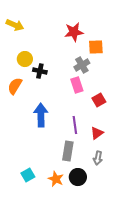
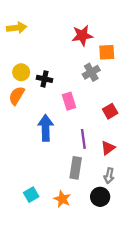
yellow arrow: (15, 25) -> (17, 28), turned -30
yellow circle: (25, 59) -> (21, 72), moved
pink rectangle: (77, 85) -> (69, 101), moved
black circle: (78, 177) -> (100, 197), moved

